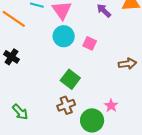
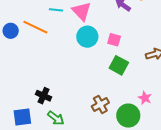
black cross: (11, 57) -> (43, 96), moved
green square: (70, 79) -> (119, 65), moved

